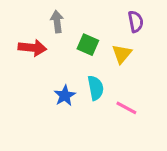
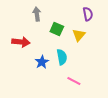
red arrow: (32, 48) -> (21, 42), moved
pink line: (126, 108) -> (74, 81), moved

